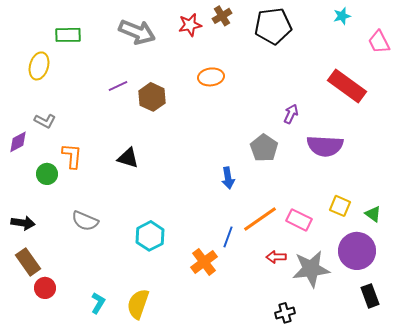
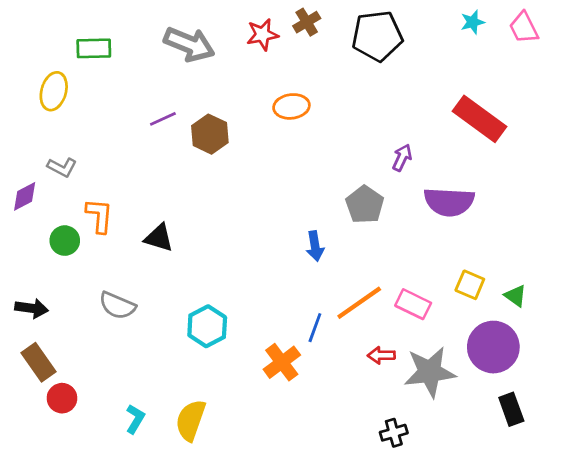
pink trapezoid: (379, 42) -> (524, 28), moved
black triangle: (128, 158) -> (159, 238), moved

